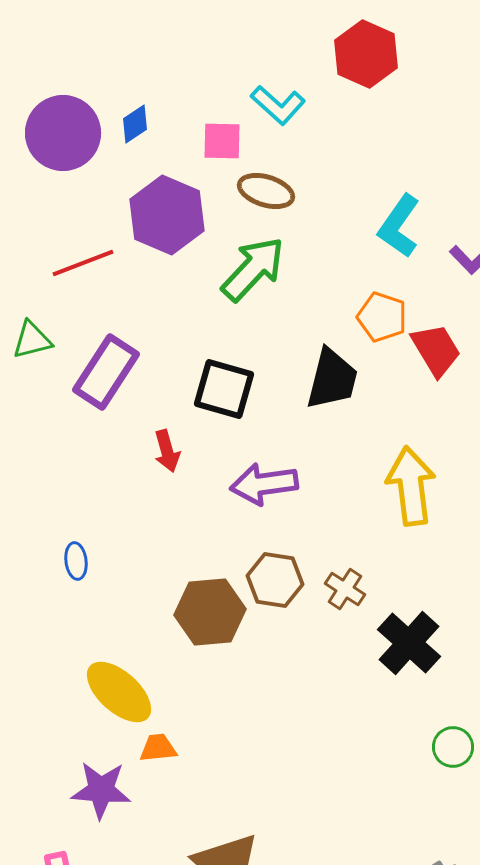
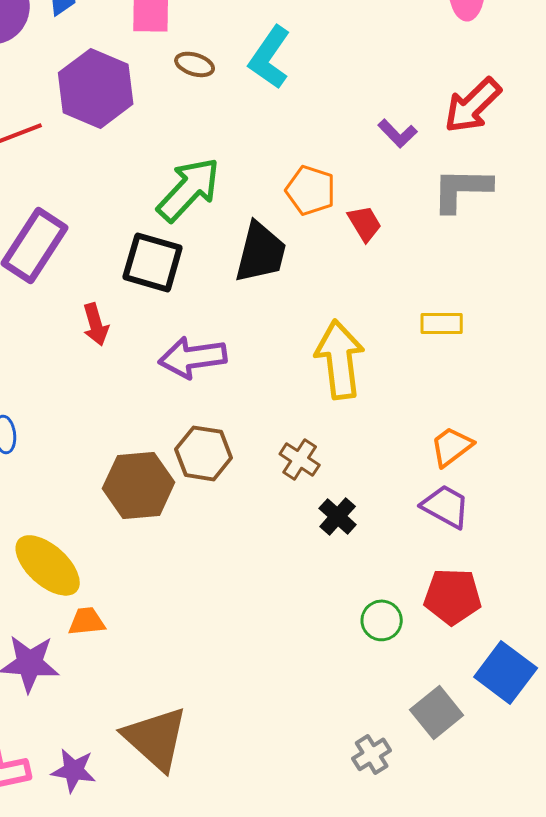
brown ellipse: (266, 191) -> (195, 64), size x0.7
cyan L-shape: (399, 226) -> (270, 57), moved
green arrow: (253, 269) -> (189, 189), moved
red trapezoid: (436, 350) -> (365, 223), size x0.7
brown cross: (345, 589) -> (300, 459), moved
black cross: (409, 643) -> (338, 516), size x0.6

